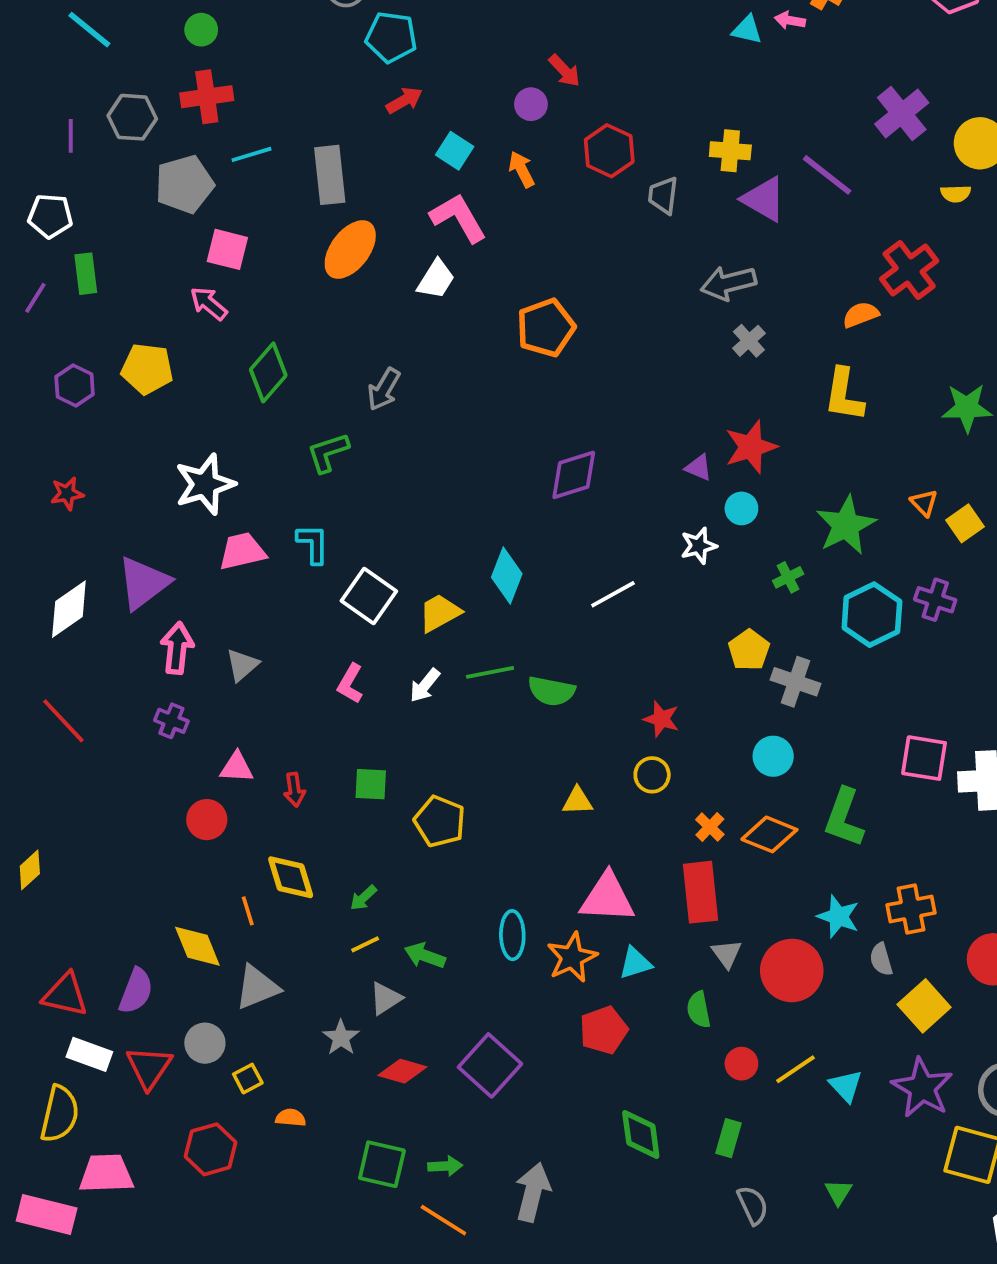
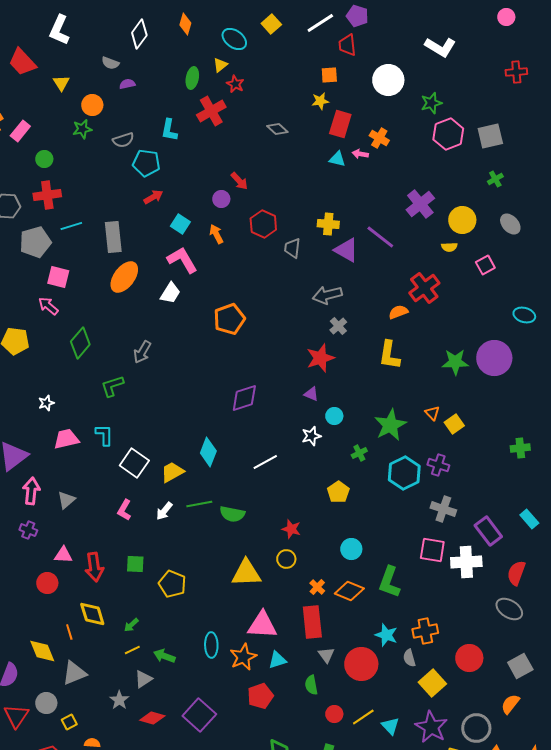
red star: (751, 447) -> (320, 358), moved
white star: (205, 484) -> (46, 403), size x0.5
gray cross: (795, 682) -> (443, 509), moved
red arrow: (294, 790) -> (94, 567), size x1.6
yellow triangle: (578, 801) -> (246, 573), size x1.8

